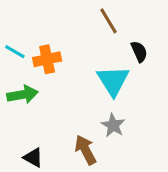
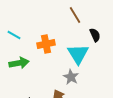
orange cross: (47, 59) -> (46, 44), moved
gray star: (113, 125) -> (71, 77), moved

